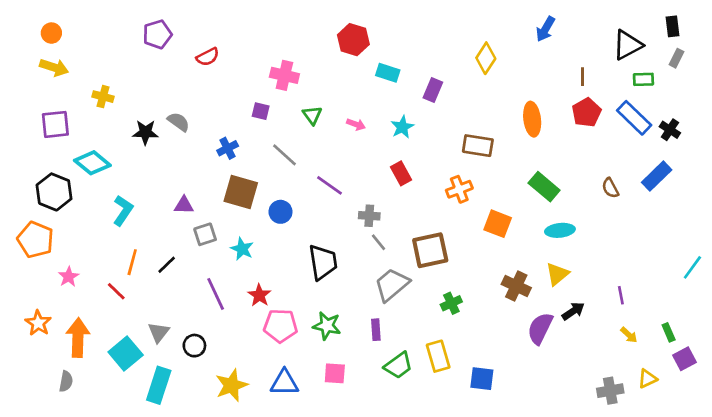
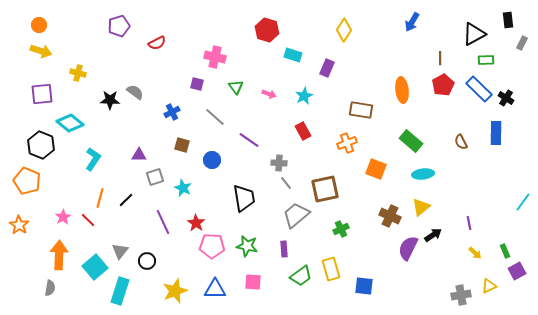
yellow diamond: (486, 58) -> (344, 30), moved
gray rectangle: (677, 58) -> (522, 43), moved
blue rectangle: (657, 176) -> (496, 133), turned -45
brown square: (241, 192) -> (182, 145), size x0.6
pink star: (69, 277) -> (63, 217), moved
orange star: (38, 323) -> (19, 225), moved

